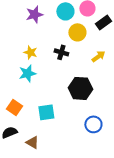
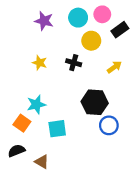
purple star: (34, 14) -> (44, 21), turned 30
cyan star: (27, 73) -> (36, 104), moved
blue circle: (93, 124) -> (109, 125), moved

